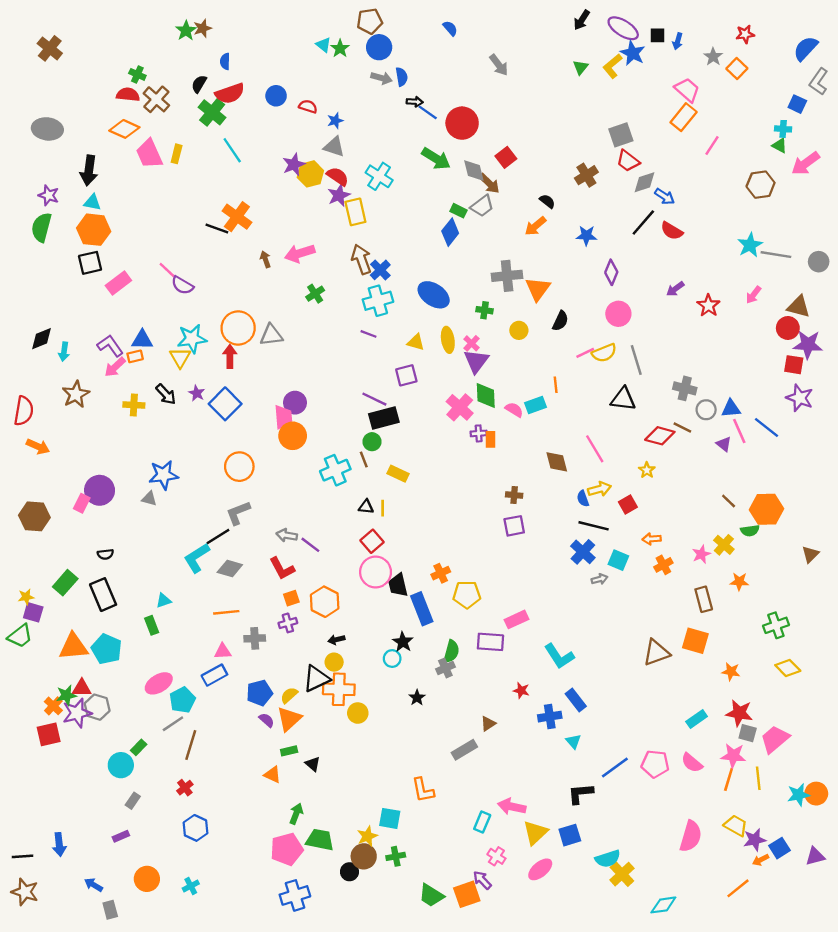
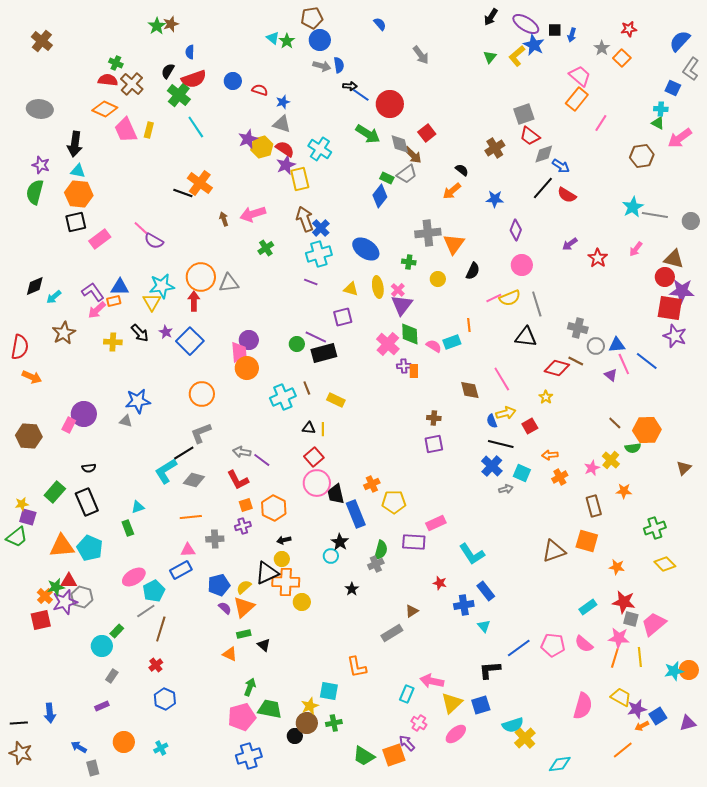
cyan arrow: (64, 352) -> (54, 297), turned 42
red square: (794, 365) -> (670, 308), size x1.5
green circle: (372, 442) -> (297, 344), moved

